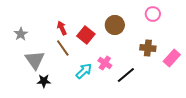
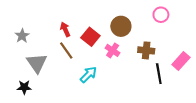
brown cross: (148, 48) -> (146, 50), moved
pink cross: (105, 63) -> (113, 50), moved
black line: (126, 75) -> (159, 74), moved, turned -60
black star: (44, 81) -> (24, 87), moved

